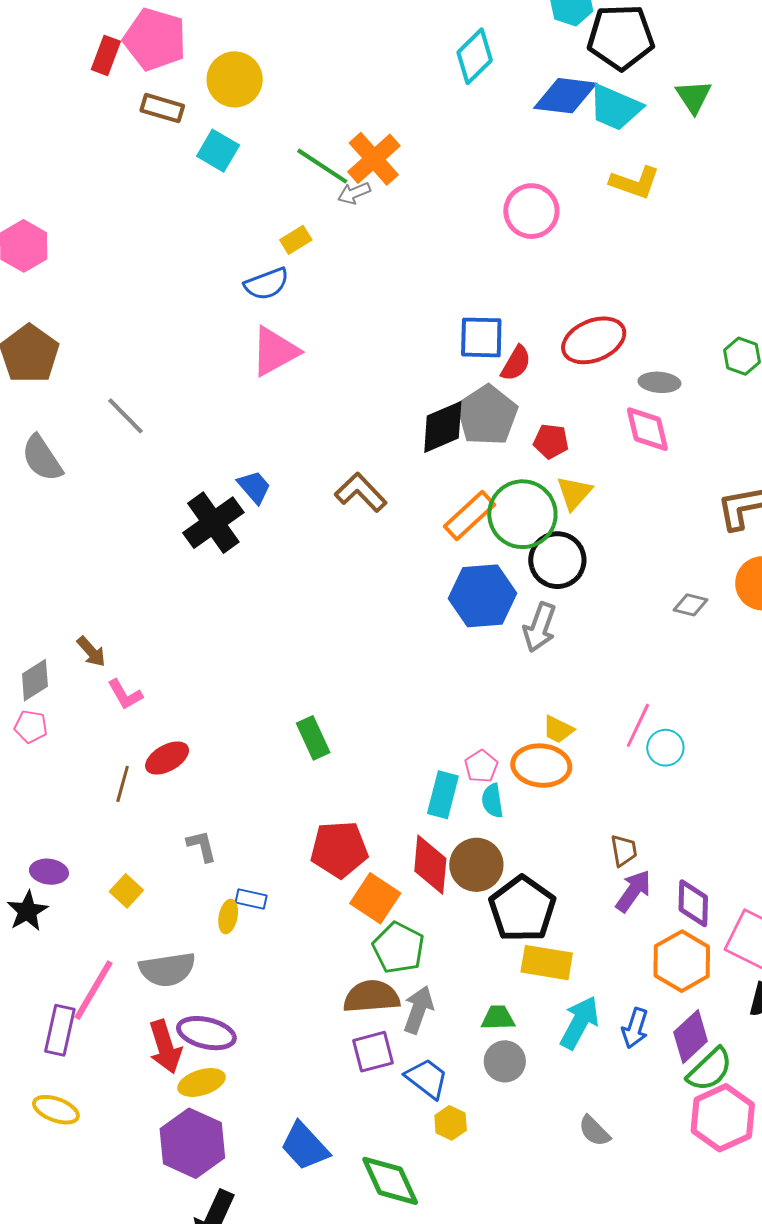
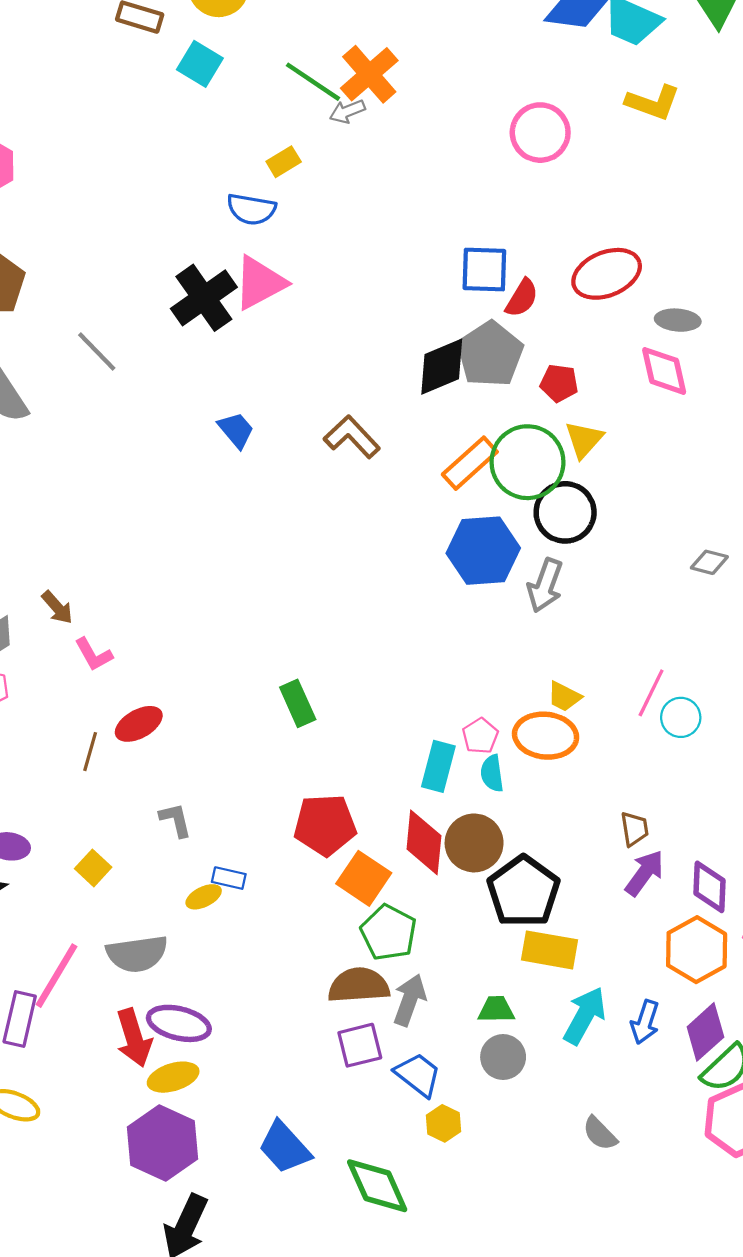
blue semicircle: (266, 284) -> (251, 209), turned 30
black cross: (213, 523) -> (204, 298), moved
yellow ellipse: (228, 916) -> (204, 897), turned 52

